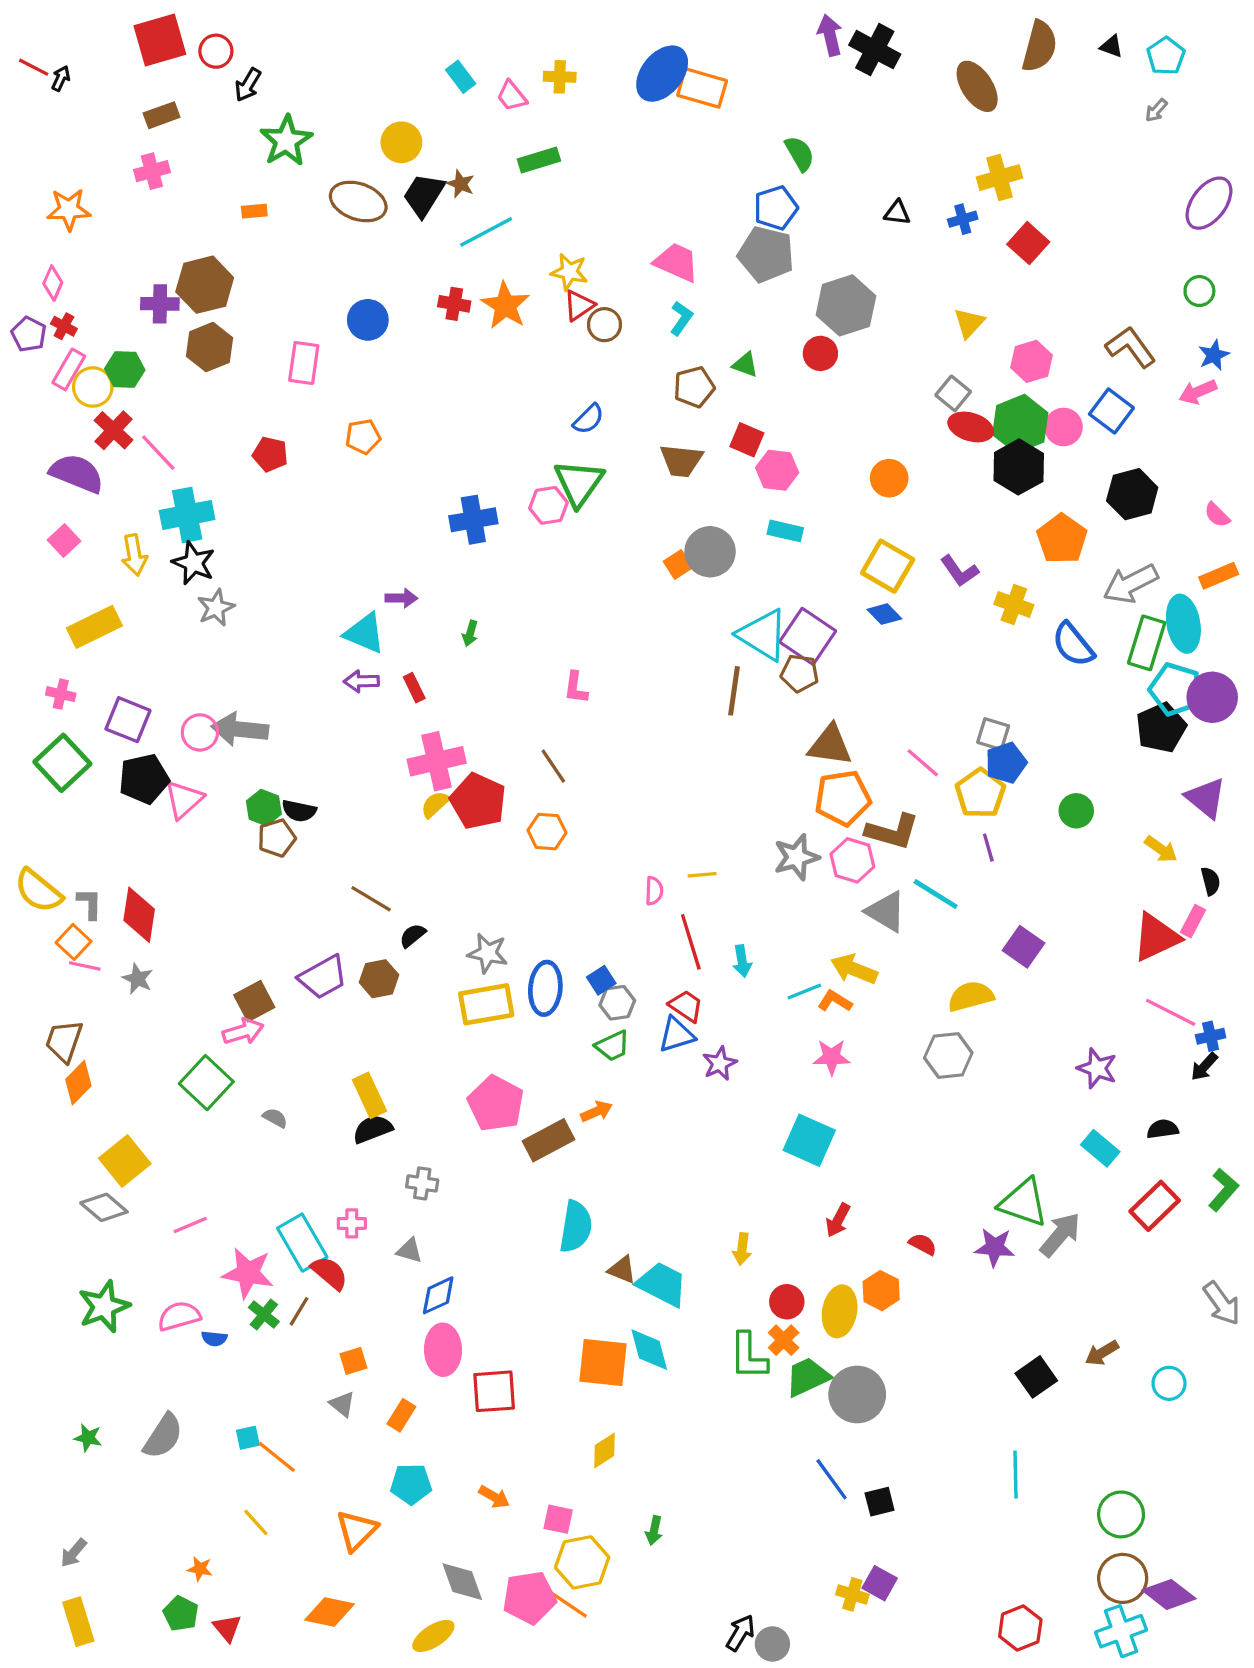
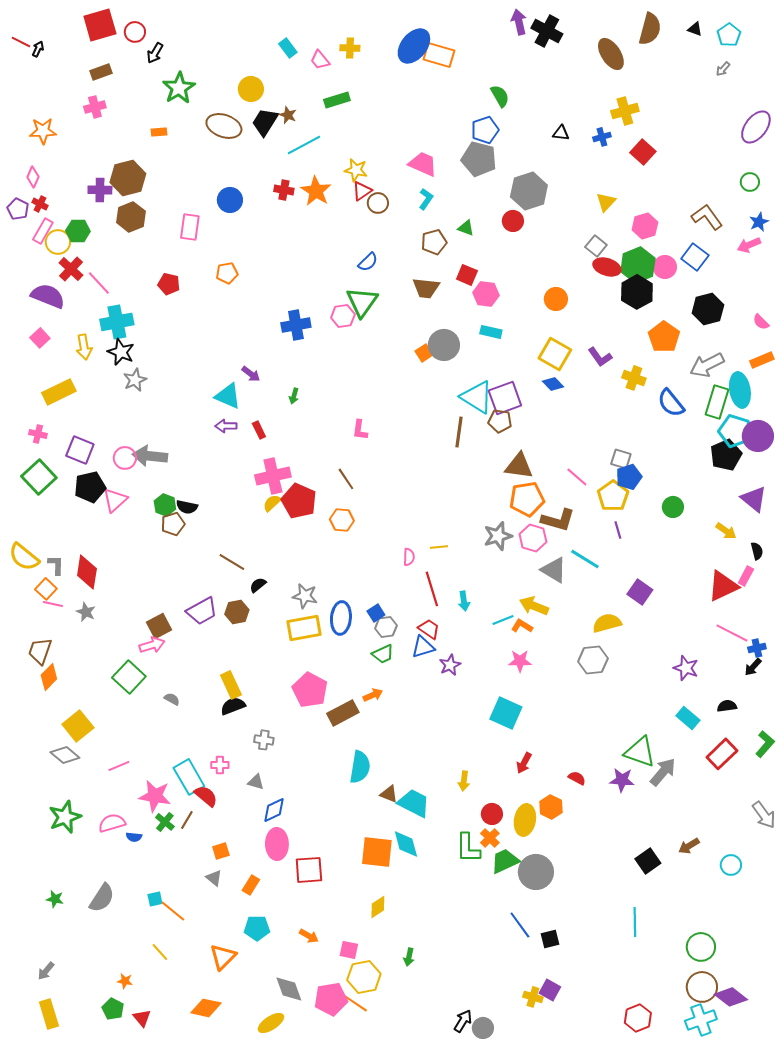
purple arrow: (401, 598) -> (251, 374), turned 36
purple square: (808, 636) -> (505, 398), turned 36

